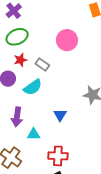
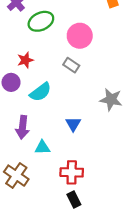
green ellipse: (17, 37) -> (41, 21), moved
gray rectangle: (42, 64) -> (71, 65), moved

